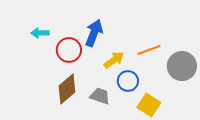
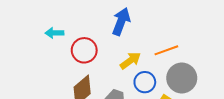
blue arrow: (94, 33) -> (121, 22), moved
gray circle: (182, 66) -> (182, 78), moved

